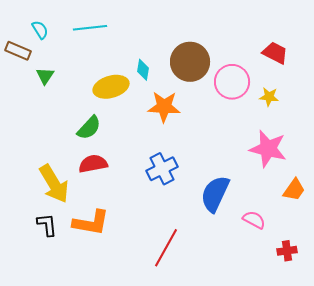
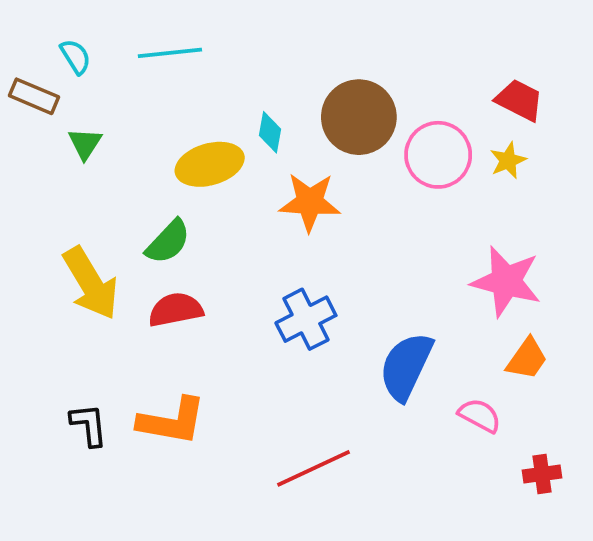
yellow star: (269, 97) -> (508, 161), moved, turned -30
yellow arrow: (54, 184) -> (91, 283), moved
orange trapezoid: (294, 190) -> (527, 359), moved
red line: (166, 248) -> (313, 468), turned 36

